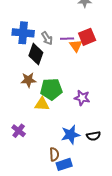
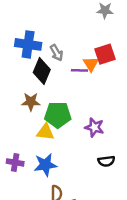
purple line: (67, 39) -> (79, 70), moved
purple cross: (19, 131) -> (15, 162), turned -32
blue star: (71, 135) -> (45, 165), moved
black semicircle: (94, 136) -> (106, 161), moved

